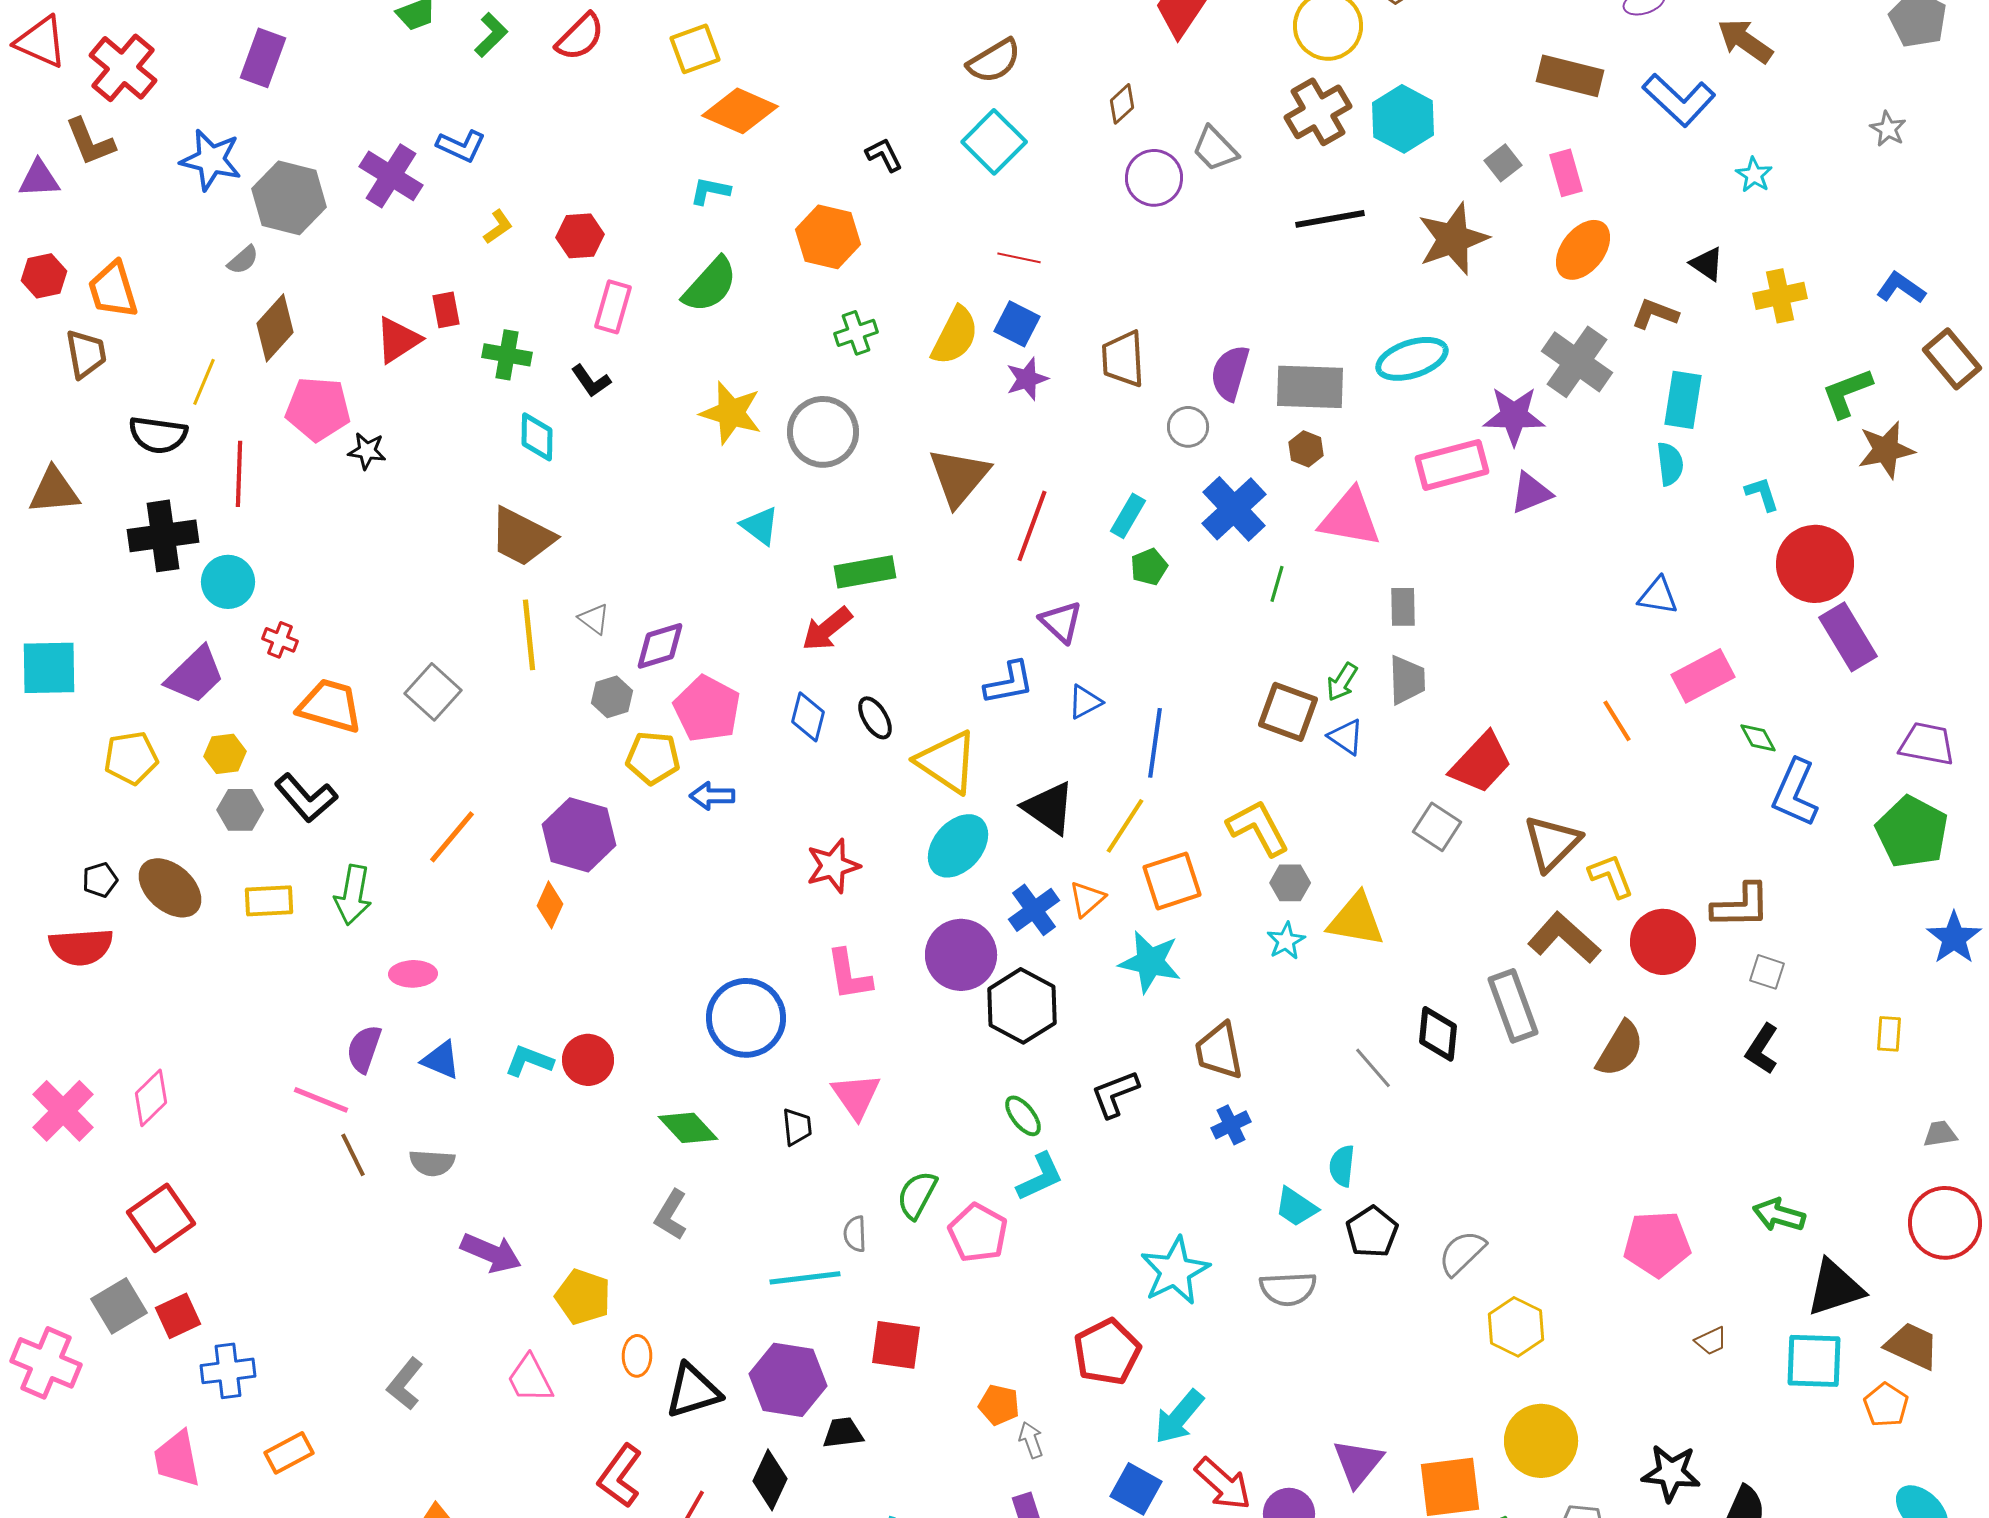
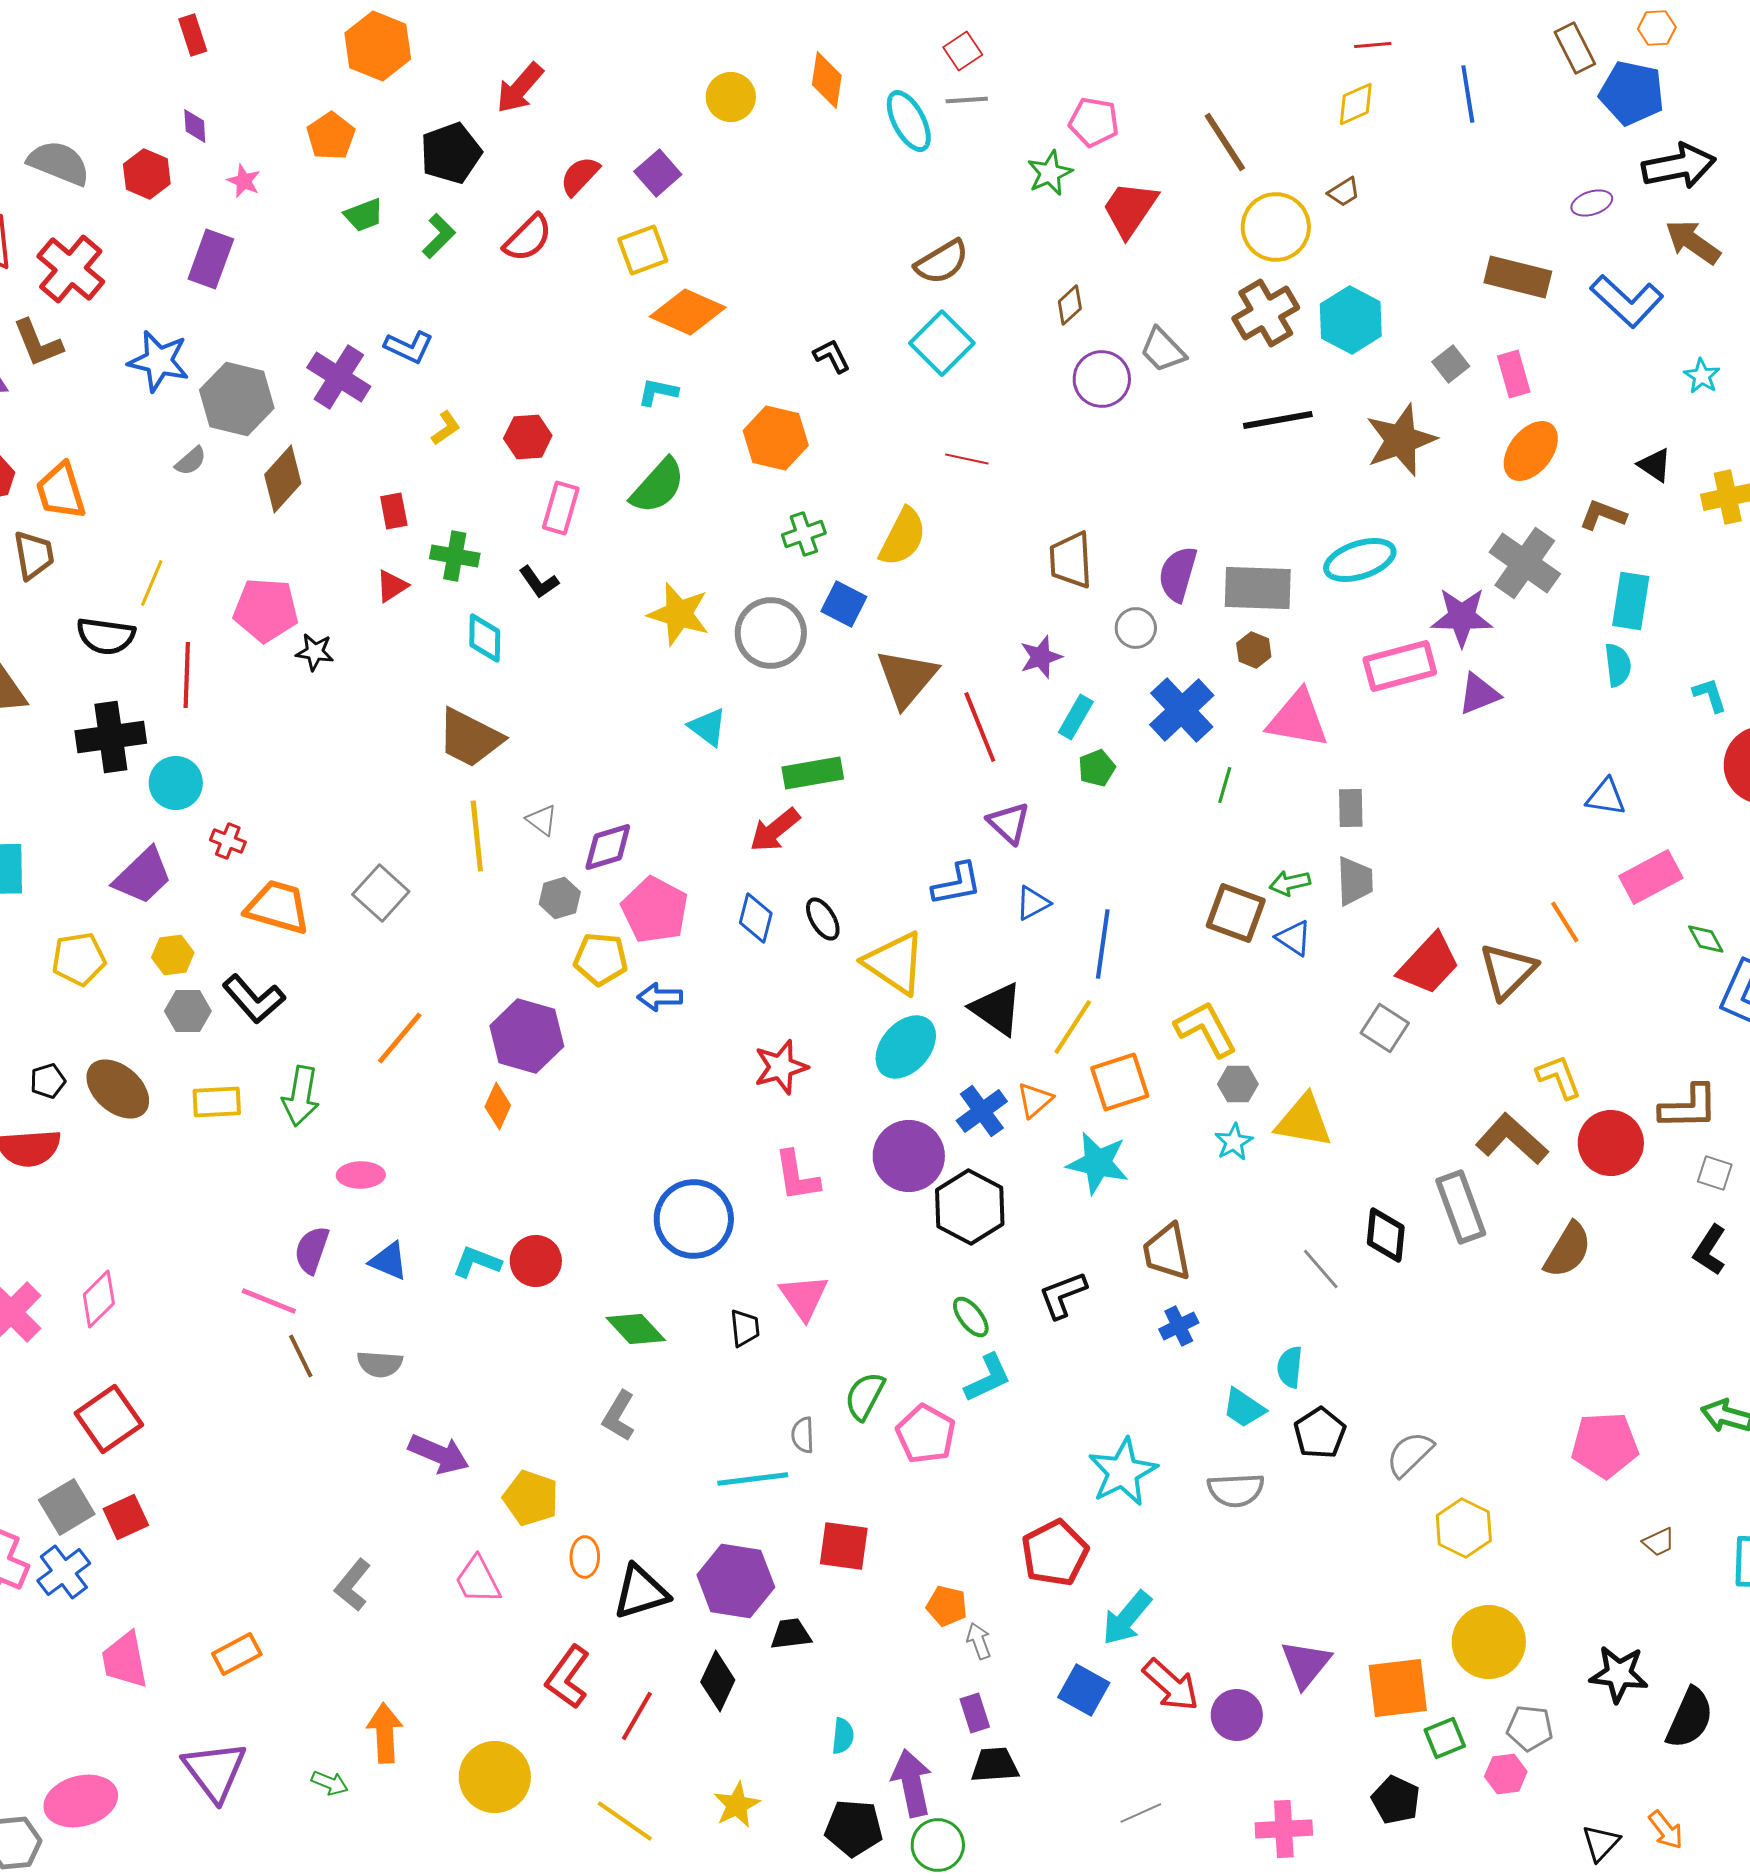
blue square: (1017, 324) -> (844, 604), moved
brown diamond: (275, 328) -> (283, 479), moved
red triangle: (398, 340) -> (392, 586), moved, size x0.7
purple star: (1027, 379) -> (1041, 657), moved
red line: (1032, 526) -> (980, 727), turned -42
green arrow: (1342, 682) -> (1290, 883), turned 45
brown triangle: (1552, 843) -> (1508, 971), moved
blue cross: (228, 1371) -> (64, 1572), moved, turned -30

